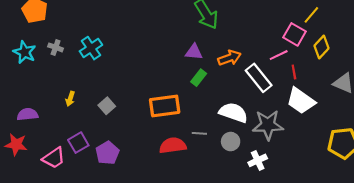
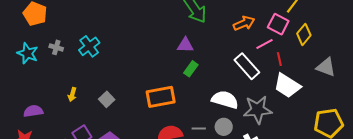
orange arrow: (229, 58) -> (244, 23), moved
gray line: (199, 133) -> (199, 128), moved

